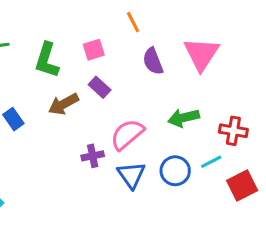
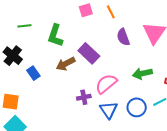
pink square: (94, 50) -> (86, 10), moved
purple rectangle: (100, 87) -> (89, 53), size x1.5

